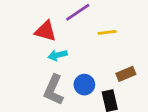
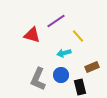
yellow line: (107, 32) -> (78, 36), turned 56
cyan arrow: (58, 55) -> (64, 53), moved

